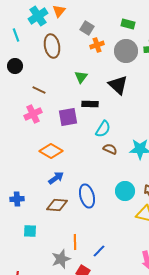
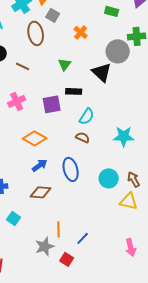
gray square: (87, 28) -> (53, 15), moved
orange cross: (97, 45) -> (81, 32), turned -32
gray circle: (126, 51) -> (118, 51), moved
brown line: (39, 90) -> (23, 66), moved
brown semicircle: (110, 149) -> (83, 137), moved
blue ellipse: (87, 196) -> (71, 169), moved
cyan square: (30, 231) -> (14, 218), turned 32

